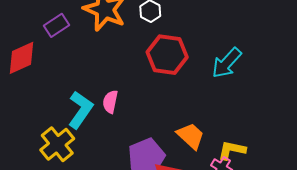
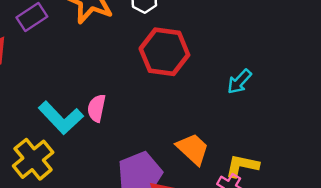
cyan arrow: (227, 63) -> (239, 82), moved, size x0.7
cyan L-shape: (80, 110) -> (61, 118), turned 102

